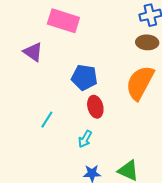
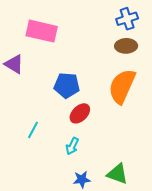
red ellipse: (95, 107) -> (80, 113), turned 65

